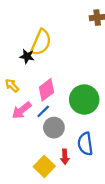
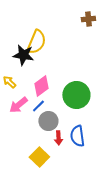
black star: (27, 56) -> (23, 55), size x1.5
red arrow: (65, 157) -> (58, 138), moved

